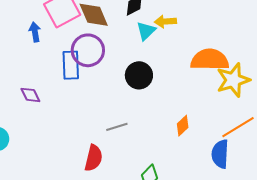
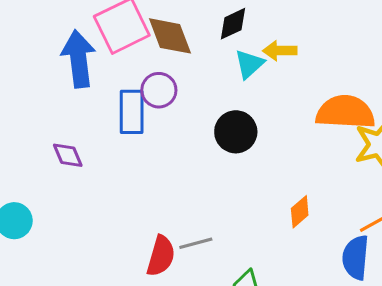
blue arrow: (35, 32) -> (79, 59), size x1.8
purple circle: (88, 50) -> (159, 90), size x0.7
gray line: (117, 127) -> (196, 243), moved

